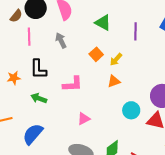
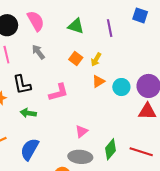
cyan circle: (131, 110) -> (121, 87), moved
pink triangle: (84, 119) -> (82, 131), moved

